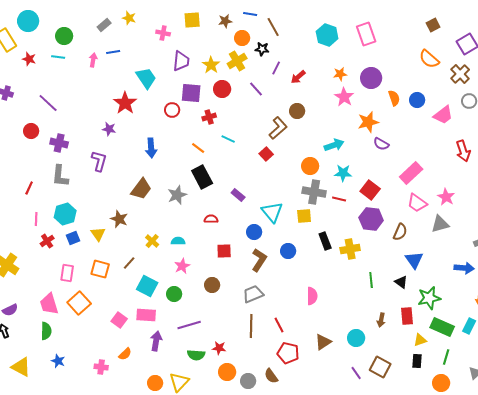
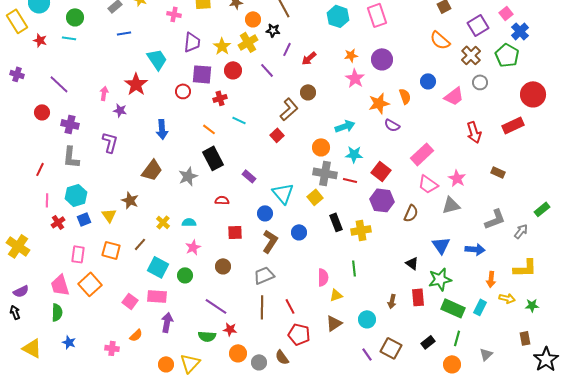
pink arrow: (93, 60) -> (104, 93), moved
orange semicircle: (394, 98) -> (405, 96), moved
yellow square: (304, 216) -> (315, 197), turned -35
blue triangle: (414, 260) -> (441, 245), moved
green line: (371, 280) -> (354, 268), moved
purple line: (189, 325) -> (216, 306), moved, turned 50
yellow triangle: (420, 340) -> (336, 295), moved
black rectangle: (417, 361) -> (428, 342), turned 48

